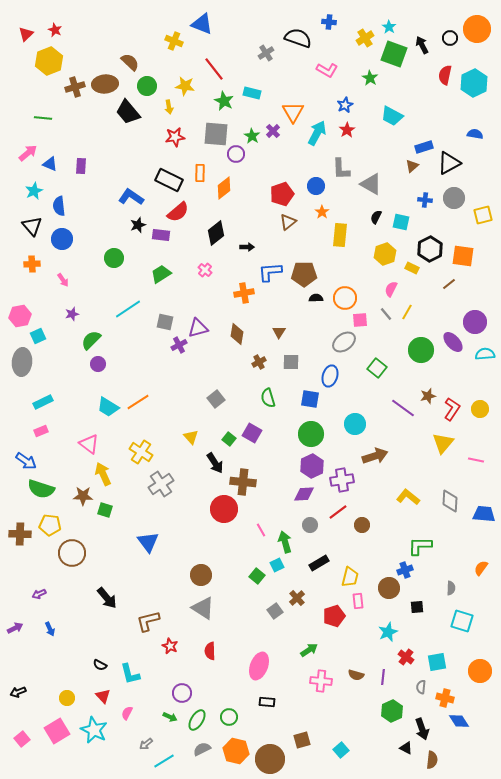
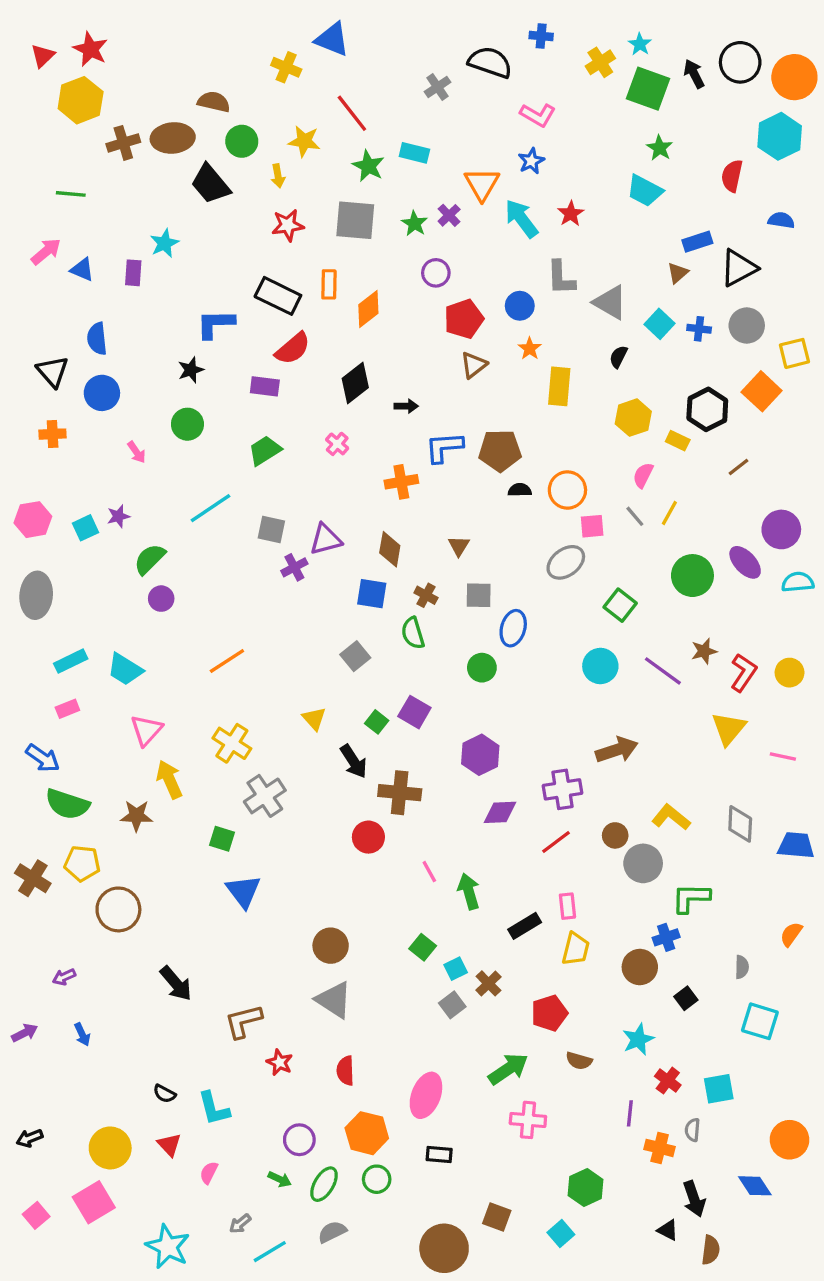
orange circle: (477, 29) -> (794, 77), moved
red star: (55, 30) -> (90, 49), size x1.5
black circle: (450, 38) -> (740, 62), size x1.6
brown semicircle: (130, 62) -> (214, 102), turned -30
red semicircle: (445, 75) -> (732, 176), moved
green star: (370, 78) -> (660, 148), moved
blue star: (345, 105) -> (531, 161), moved
cyan arrow: (317, 133) -> (521, 219), turned -65
purple circle: (236, 154) -> (436, 273), moved
cyan star: (34, 191) -> (164, 243), moved
blue L-shape: (131, 197) -> (215, 324), turned -35
cyan square: (401, 222) -> (660, 324), moved, turned 30
black star: (138, 225) -> (191, 370), moved
orange square: (463, 256) -> (762, 391), moved, turned 35
pink arrow: (63, 280) -> (136, 452), moved
cyan square: (38, 336) -> (85, 528), moved
brown cross: (259, 362) -> (426, 595), turned -32
blue ellipse: (330, 376) -> (513, 628), moved
green semicircle: (268, 398) -> (413, 633), moved
blue square: (310, 399) -> (372, 594), moved
cyan trapezoid: (108, 407) -> (125, 669), moved
cyan circle: (355, 424) -> (600, 666), moved
green circle: (311, 434) -> (482, 668), moved, size x0.7
pink triangle: (89, 444) -> (146, 730), turned 35
purple hexagon: (312, 466) -> (480, 755), moved
red circle: (224, 509) -> (368, 837), size x0.7
green square: (105, 510) -> (222, 839), moved
gray circle: (310, 525) -> (643, 863), moved, size x1.5
brown circle: (362, 525) -> (615, 835), moved
brown cross: (20, 534) -> (33, 878), turned 30
cyan square: (277, 565) -> (456, 969), moved
pink rectangle: (358, 601) -> (567, 906), moved
black square: (417, 607) -> (686, 998), turned -32
green arrow: (309, 650) -> (508, 1069), size x1.4
orange circle: (480, 671) -> (790, 1140), moved
brown semicircle: (356, 675) -> (579, 1061), moved
yellow circle: (67, 698) -> (110, 1148), size x1.6
orange cross: (445, 698) -> (660, 1148), moved
green hexagon: (392, 711) -> (586, 1187), moved
cyan star: (94, 730) -> (168, 1247), moved
brown square: (302, 740) -> (497, 1217), turned 36
orange hexagon: (236, 751) -> (367, 1133), moved

